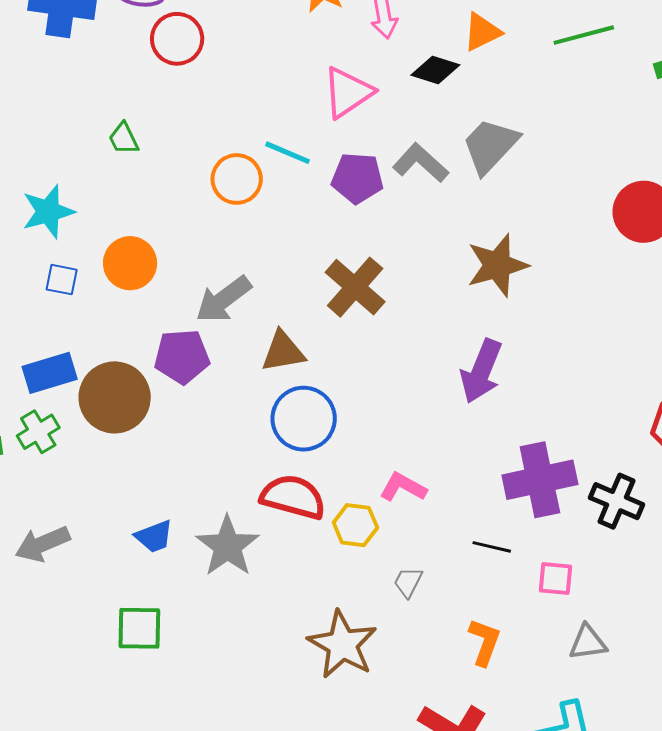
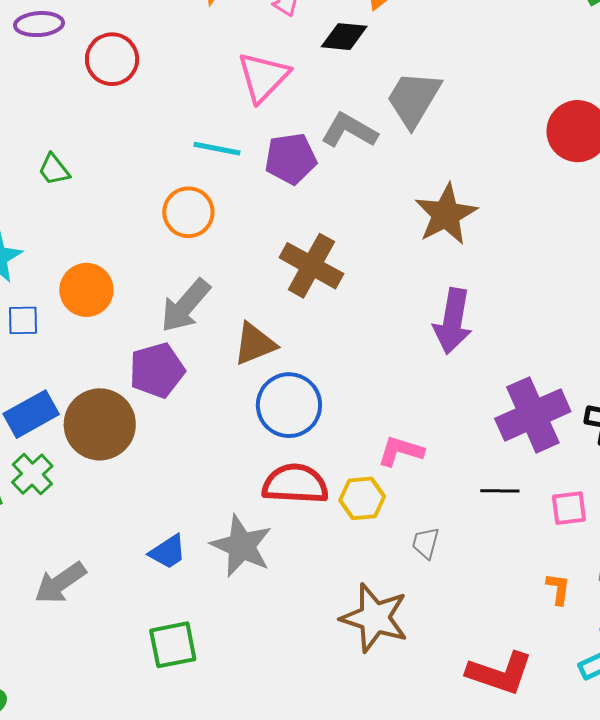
red circle: (177, 39) -> (112, 59), moved
orange circle: (237, 179) -> (188, 212), moved
orange L-shape: (485, 642) -> (558, 589), moved, size x0.7

